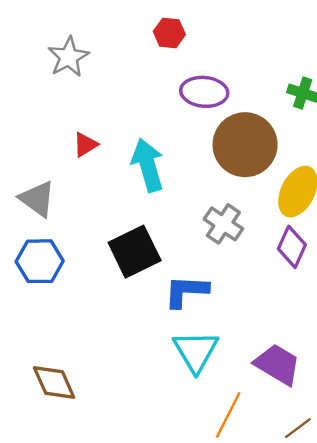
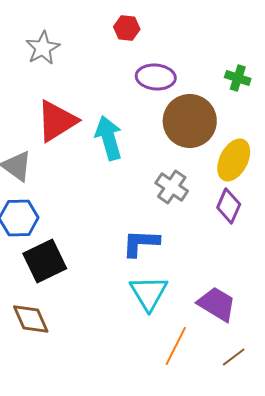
red triangle: (85, 145) -> (57, 121), size x2.0
black square: (135, 252) -> (45, 261), moved

